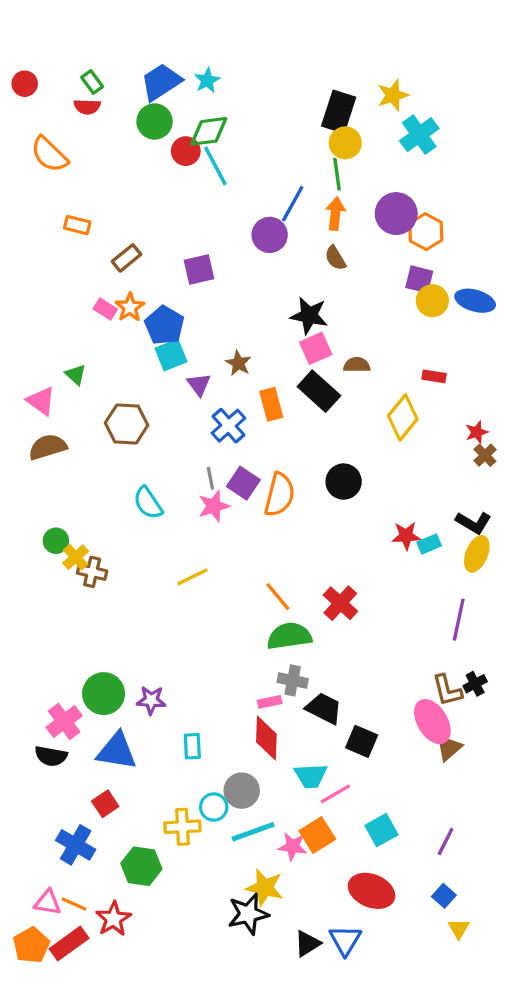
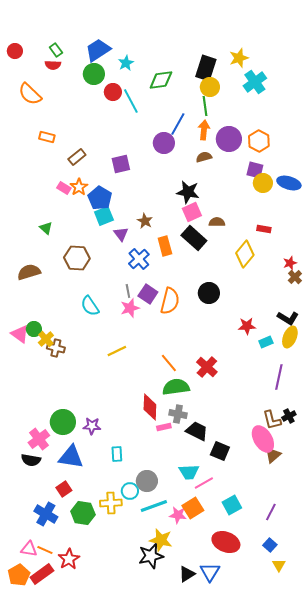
cyan star: (207, 80) -> (126, 63), moved
green diamond: (209, 131) -> (161, 80), moved
purple circle: (396, 214) -> (229, 139), moved
brown semicircle: (335, 258) -> (204, 157), turned 105
pink triangle: (41, 401) -> (20, 334), moved
cyan rectangle: (429, 544) -> (266, 342), moved
red diamond: (266, 738) -> (150, 407), moved
green hexagon: (141, 866) -> (83, 513), moved

